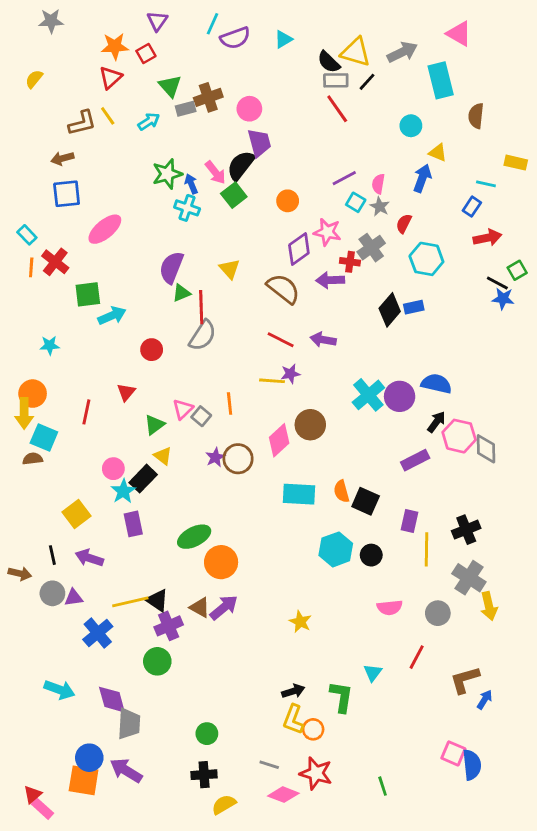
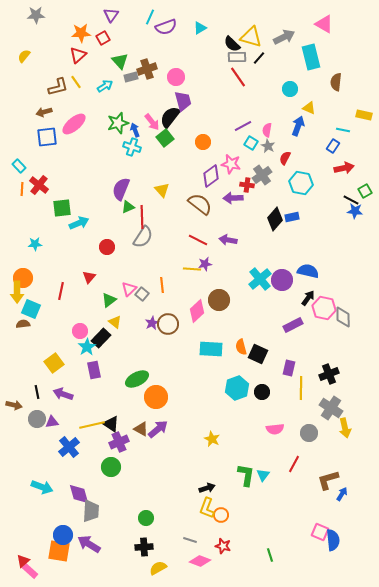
pink ellipse: (105, 229) -> (74, 124), moved
green L-shape: (341, 697) -> (246, 475), moved
red star: (316, 773) -> (223, 546), size x0.7

